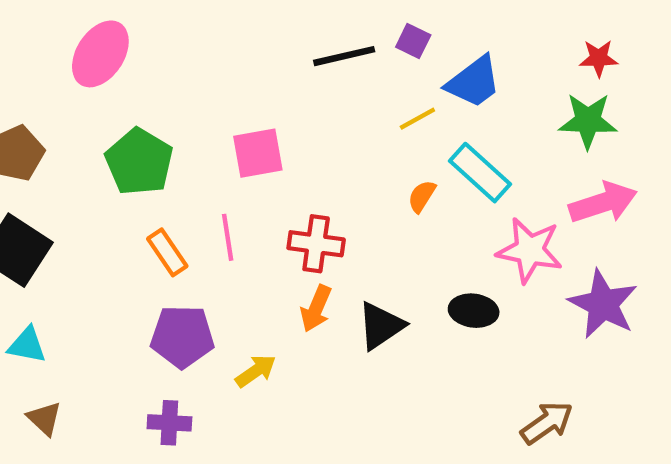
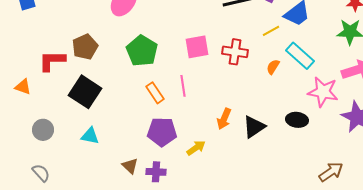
red cross: (316, 244) -> (235, 52), moved
brown triangle: (44, 418) -> (130, 166), moved

